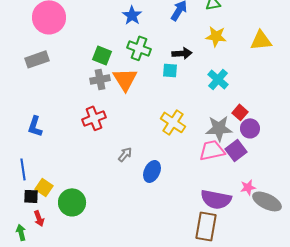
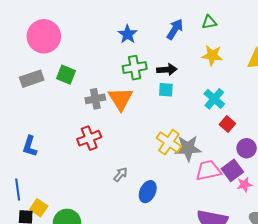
green cross: (139, 48) -> (135, 68), turned -30
black arrow: (182, 53) -> (167, 70), moved
green square: (102, 55) -> (66, 75), moved
red square: (240, 112) -> (227, 124), moved
gray star: (219, 128) -> (188, 148), moved
pink star: (248, 187) -> (245, 185), moved

